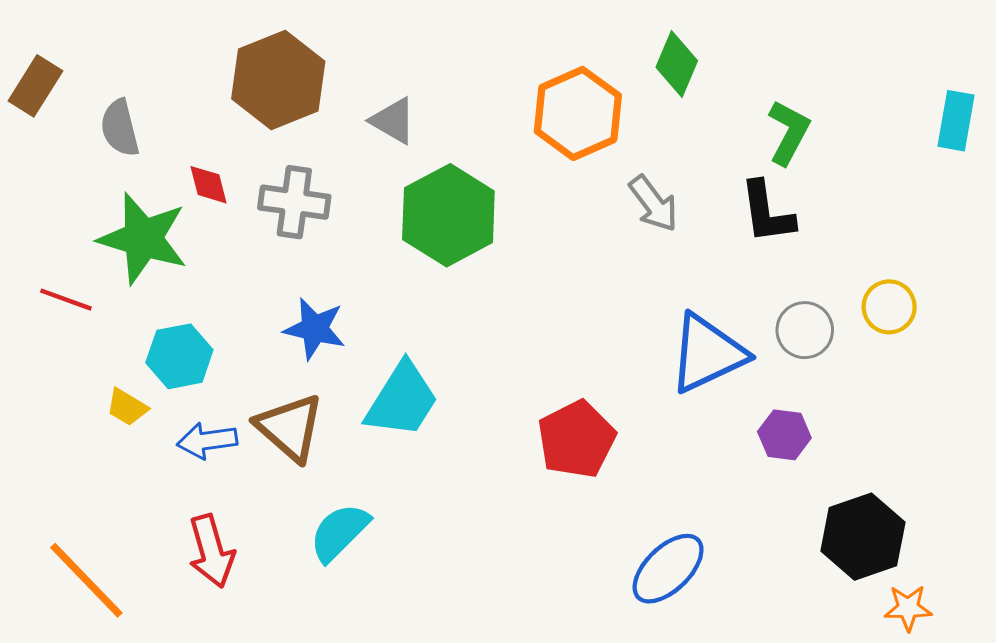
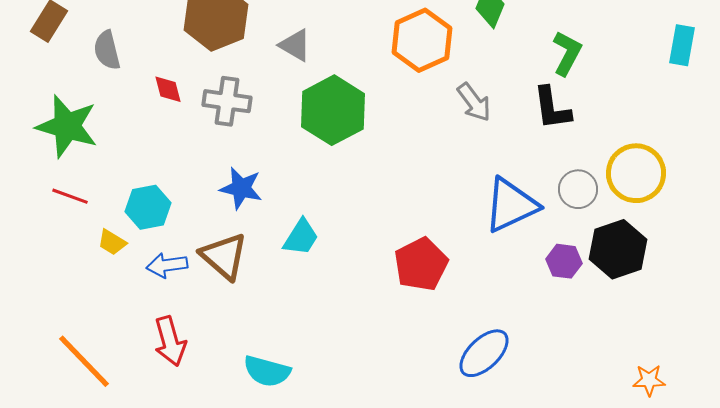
green star: (143, 239) -> (67, 126), moved
red line: (66, 300) -> (70, 196), moved
yellow circle: (889, 307) -> (636, 173), size x1.6
cyan trapezoid: (402, 400) -> (301, 237), size x0.7
cyan semicircle: (339, 532) -> (267, 371), moved, turned -120
black hexagon: (863, 537) -> (618, 249), moved

